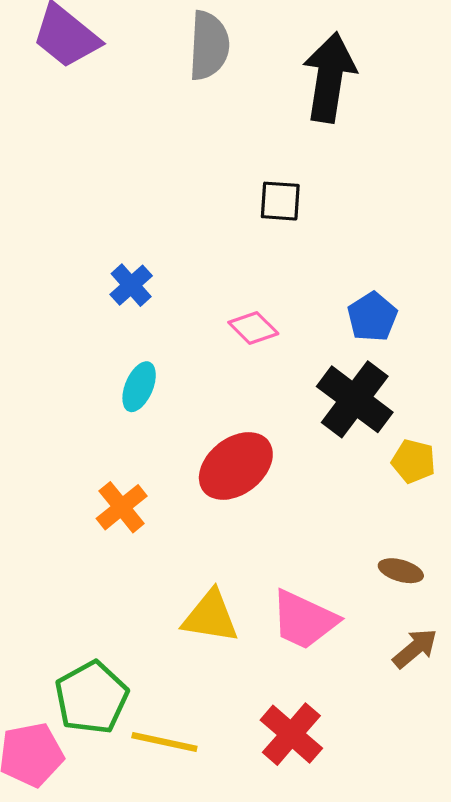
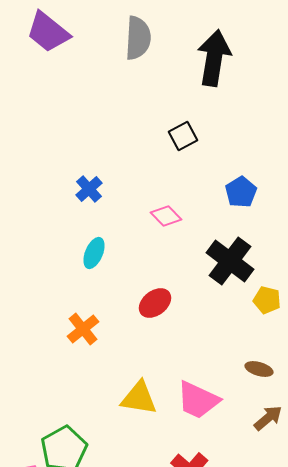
black square: (280, 201) -> (183, 136), turned -32
blue pentagon: (372, 317) -> (241, 192), moved
red ellipse: (236, 466) -> (155, 303), size x0.7

